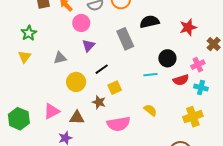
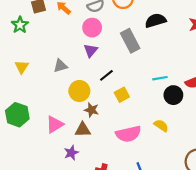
pink circle: (81, 23) -> (92, 28), moved
green star: (29, 33) -> (20, 25), moved
black circle: (167, 58) -> (173, 95), moved
brown star: (99, 102) -> (91, 110), moved
yellow semicircle: (150, 110) -> (161, 126), moved
green hexagon: (19, 119) -> (17, 115), moved

